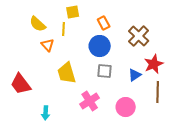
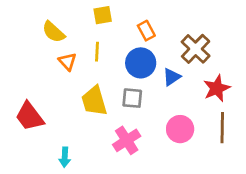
yellow line: (64, 29) -> (97, 52), moved
gray square: (105, 71) -> (132, 98), moved
blue triangle: (135, 75) -> (172, 77), moved
pink circle: (126, 107) -> (180, 129), moved

